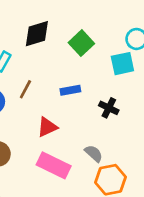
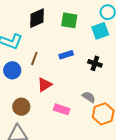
green square: (81, 43) -> (69, 20), turned -30
red triangle: (47, 127) -> (45, 85), moved
pink rectangle: (54, 165) -> (62, 109), size x0.7

